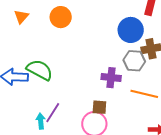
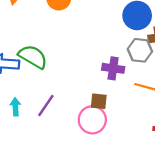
cyan arrow: (41, 121) -> (15, 107), moved

